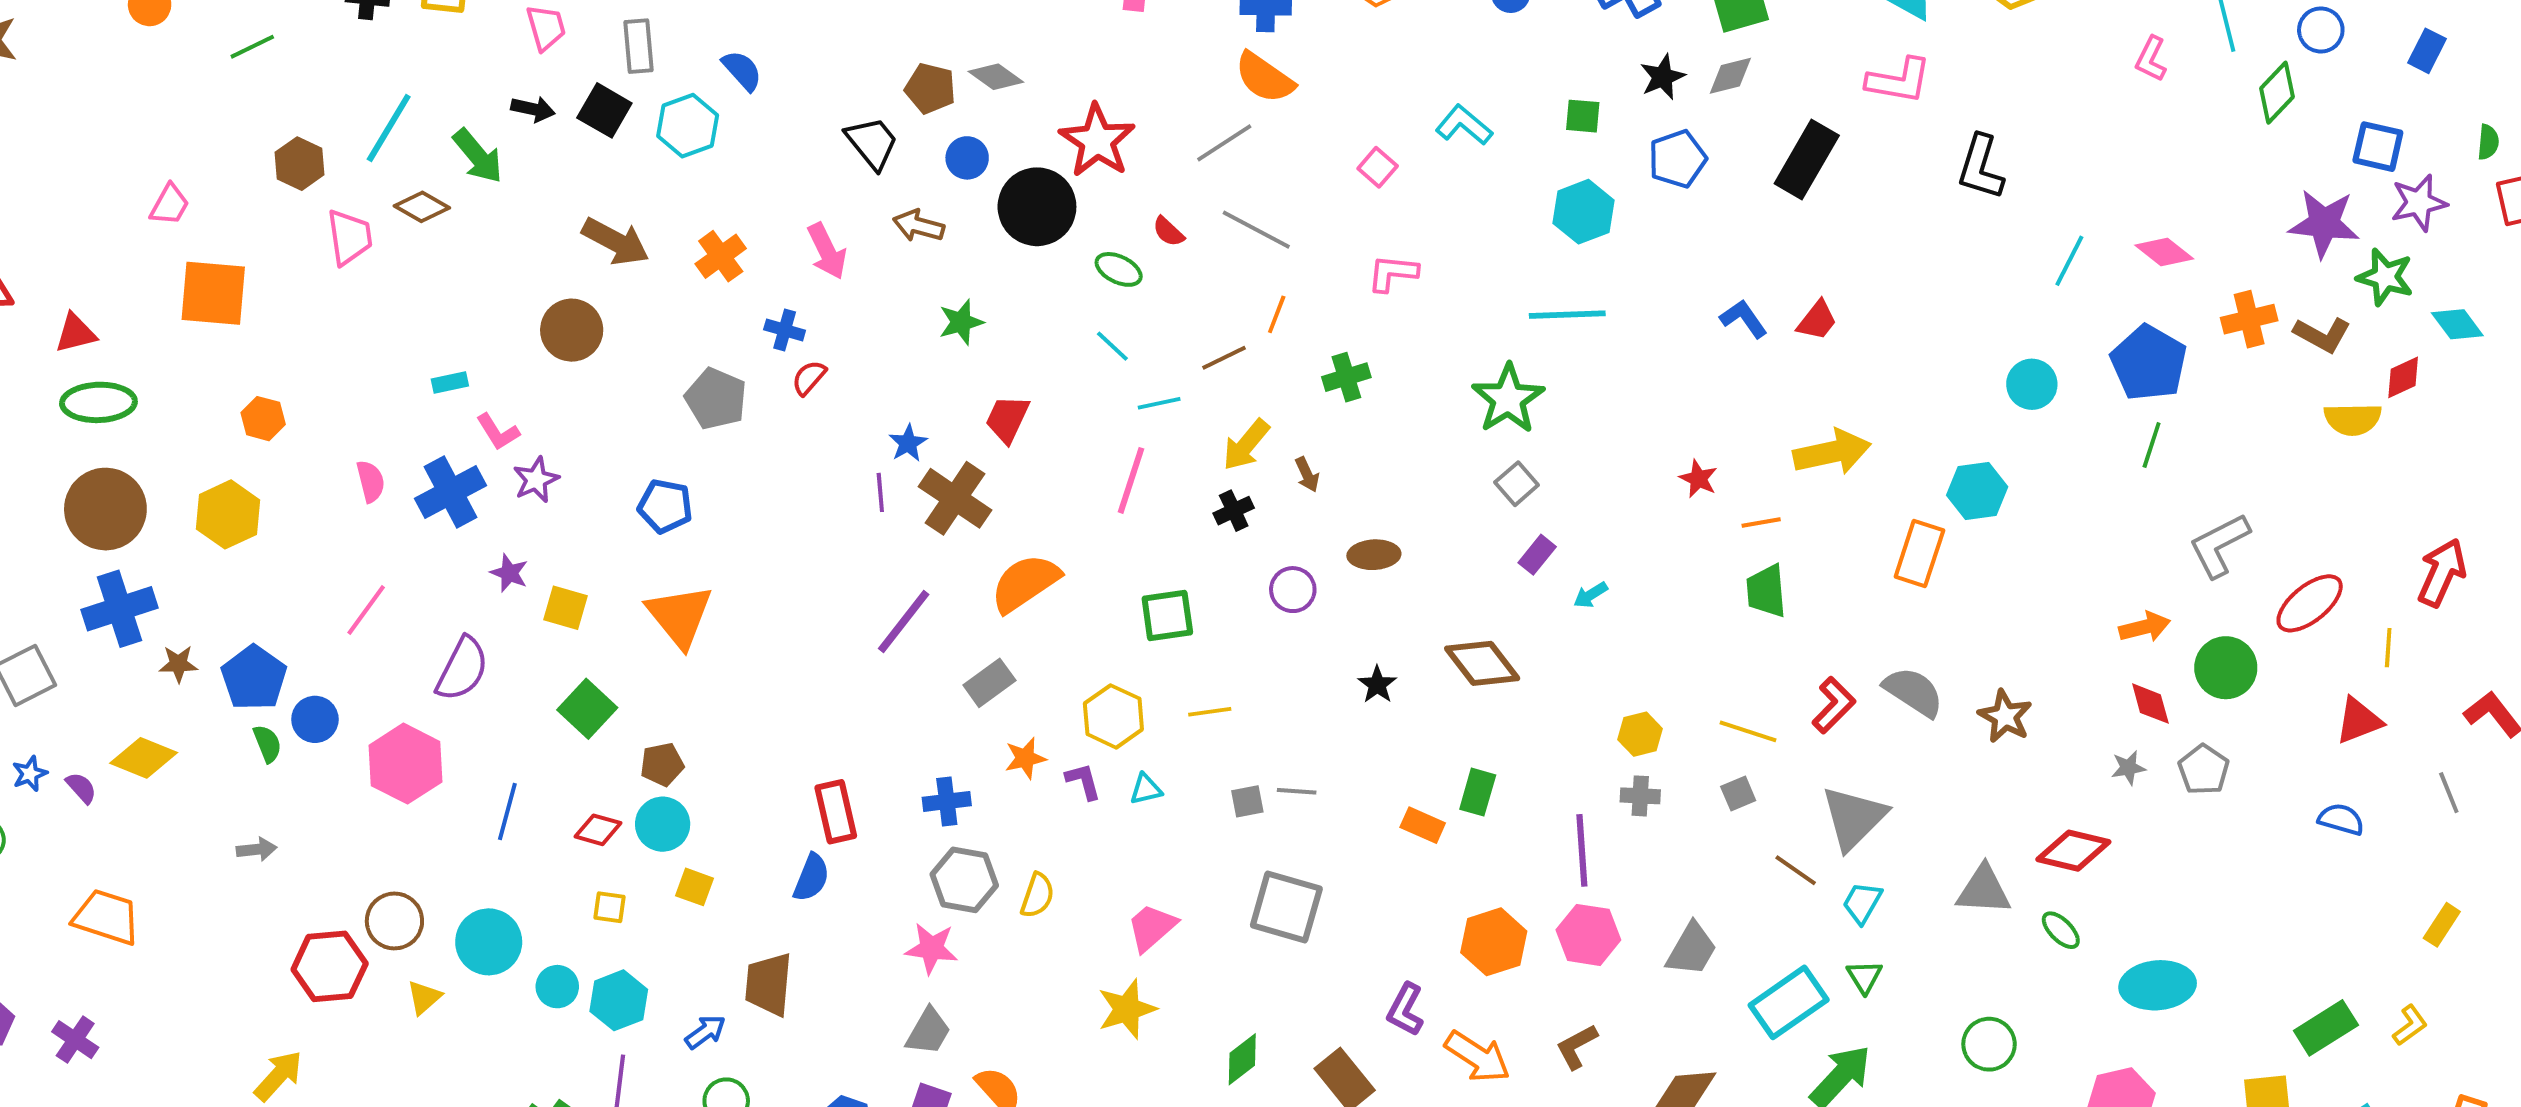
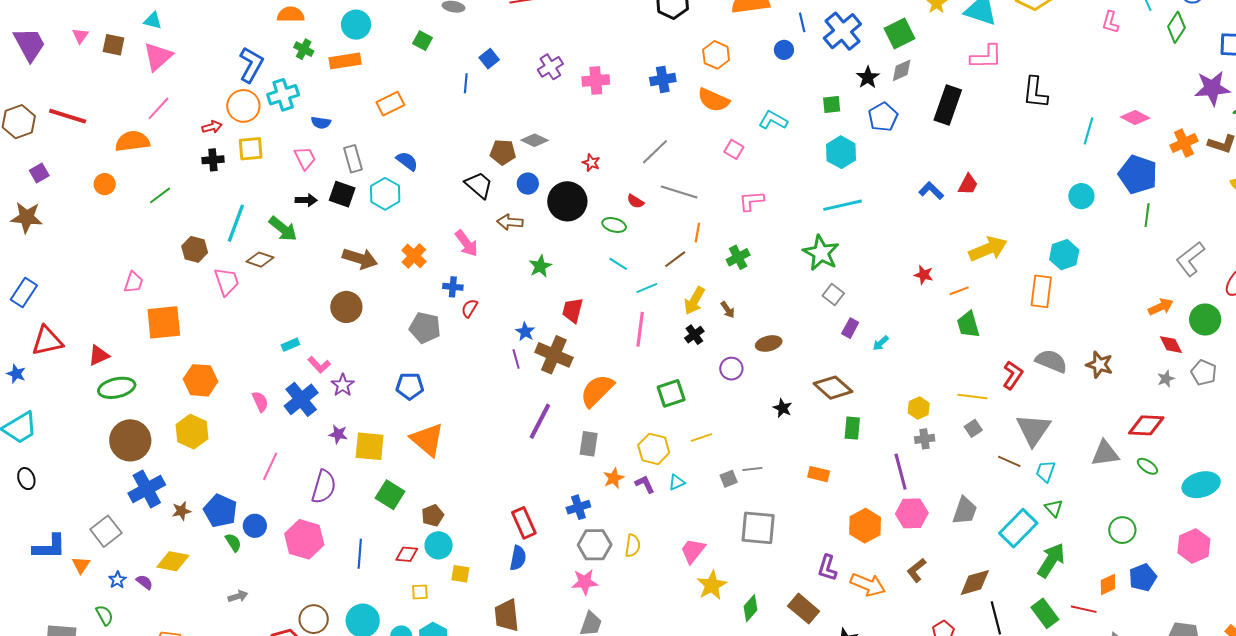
orange semicircle: (1264, 78) -> (713, 100), moved
red star: (1097, 141) -> (591, 163), size x0.5
orange hexagon: (263, 419) -> (201, 380), size x1.5
yellow square: (565, 608) -> (370, 446), size x1.4
gray rectangle: (989, 683) -> (589, 444), turned -35
green rectangle: (1478, 792) -> (852, 428), moved
yellow star: (1127, 1009) -> (712, 585), moved

